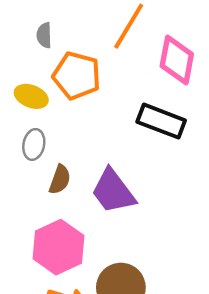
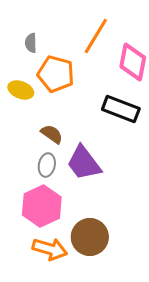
gray ellipse: (34, 144) -> (47, 165), moved
brown semicircle: (60, 180) -> (52, 134), moved, turned -75

